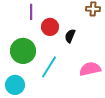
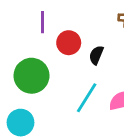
cyan line: (49, 67) -> (87, 98), moved

